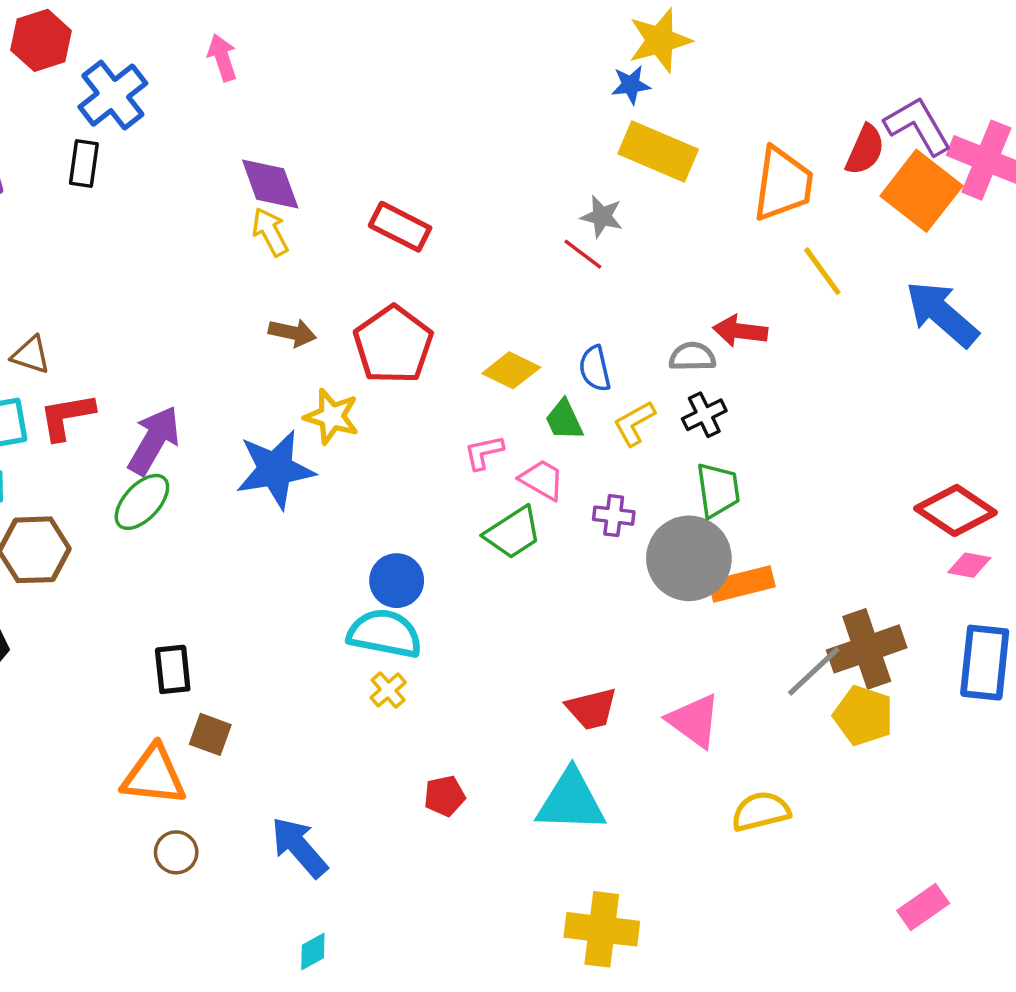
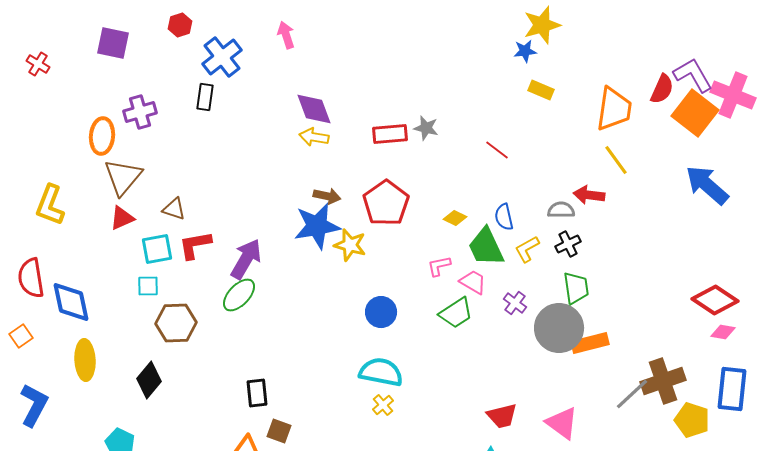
red hexagon: (41, 40) -> (180, 25), size x0.7
yellow rectangle: (658, 152) -> (541, 90), size x0.6
gray star: (602, 216) -> (426, 128), moved
red rectangle: (400, 227) -> (390, 134), turned -32
yellow arrow: (270, 232) -> (314, 137), turned -52
yellow line: (822, 271) -> (616, 160), moved
yellow diamond: (511, 370) -> (455, 218), size x0.7
green trapezoid: (564, 420) -> (486, 247), size x1.6
blue star: (275, 469) -> (317, 226), moved
purple cross: (614, 516) -> (515, 303), turned 30
blue circle: (397, 581) -> (381, 312), moved
yellow pentagon: (863, 716) -> (692, 420), moved

